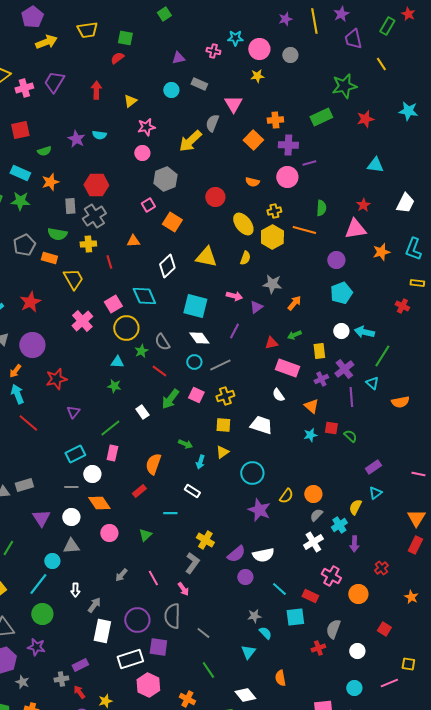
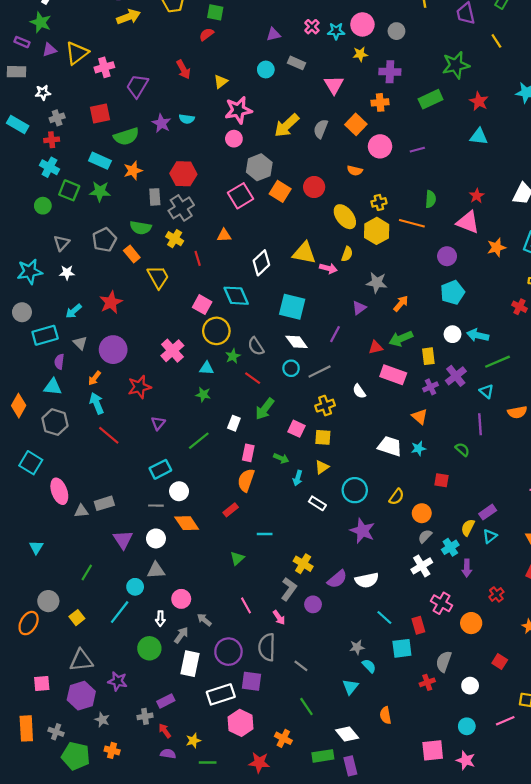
cyan star: (235, 38) -> (336, 31), moved
pink cross: (213, 51) -> (312, 27), turned 32
purple trapezoid: (54, 82) -> (137, 86), moved
red arrow: (96, 90) -> (183, 69), turned 150
red star: (365, 119) -> (479, 101), turned -30
gray semicircle: (212, 123) -> (321, 129), moved
pink star: (146, 127) -> (238, 110), size x1.4
purple cross: (288, 145) -> (390, 72), moved
green semicircle: (44, 151) -> (126, 136), size x1.6
cyan triangle: (375, 165) -> (479, 136), moved
pink circle: (287, 177) -> (380, 146), moved
pink square: (148, 205) -> (241, 196), size x1.6
orange square: (172, 222) -> (280, 191), moved
pink triangle: (355, 229) -> (468, 222), turned 30
yellow cross: (88, 244) -> (175, 239), turned 35
orange rectangle: (49, 258) -> (132, 254), turned 35
pink arrow: (234, 296) -> (328, 268), moved
pink square: (113, 304) -> (202, 305), turned -30
pink cross: (82, 321) -> (172, 351), moved
green arrow: (294, 335) -> (401, 339), size x1.5
green line: (382, 356) -> (498, 362), turned 35
pink square: (196, 395) -> (297, 429), moved
white semicircle: (278, 395) -> (359, 391), moved
purple line: (351, 397) -> (480, 424), moved
white rectangle: (142, 412) -> (234, 423), turned 56
white trapezoid: (261, 425) -> (390, 446), moved
red square: (331, 428) -> (442, 480), moved
pink rectangle: (112, 453) -> (248, 453), moved
purple rectangle: (373, 467) -> (488, 512), moved
white rectangle: (192, 491) -> (317, 503), moved
cyan triangle: (375, 493) -> (490, 536), moved
yellow semicircle: (286, 496) -> (396, 497), moved
pink circle: (109, 533) -> (181, 599), moved
gray arrow: (121, 575) -> (204, 620), moved, turned 88
purple circle: (245, 577) -> (313, 604), moved
red rectangle: (310, 596) -> (418, 625), turned 49
green circle: (42, 614) -> (149, 648), moved

